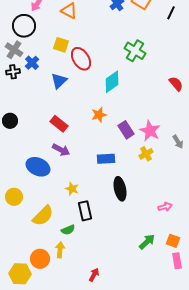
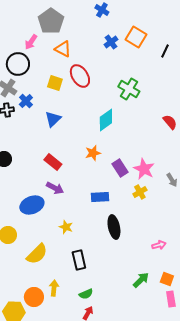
red ellipse: (81, 59) -> (80, 76), moved
blue ellipse: (38, 167) -> (32, 205), turned -45
black rectangle: (85, 211) -> (79, 260), moved
green semicircle: (68, 230) -> (86, 294), moved

